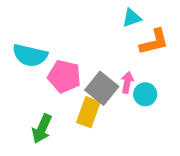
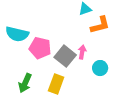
cyan circle: (145, 94) -> (100, 68), moved
yellow rectangle: (88, 112) -> (56, 84), moved

